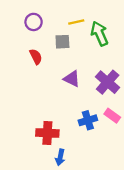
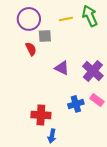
purple circle: (34, 22) -> (29, 19), size x1.5
green arrow: (99, 34) -> (90, 16), moved
gray square: (62, 42) -> (45, 36), moved

